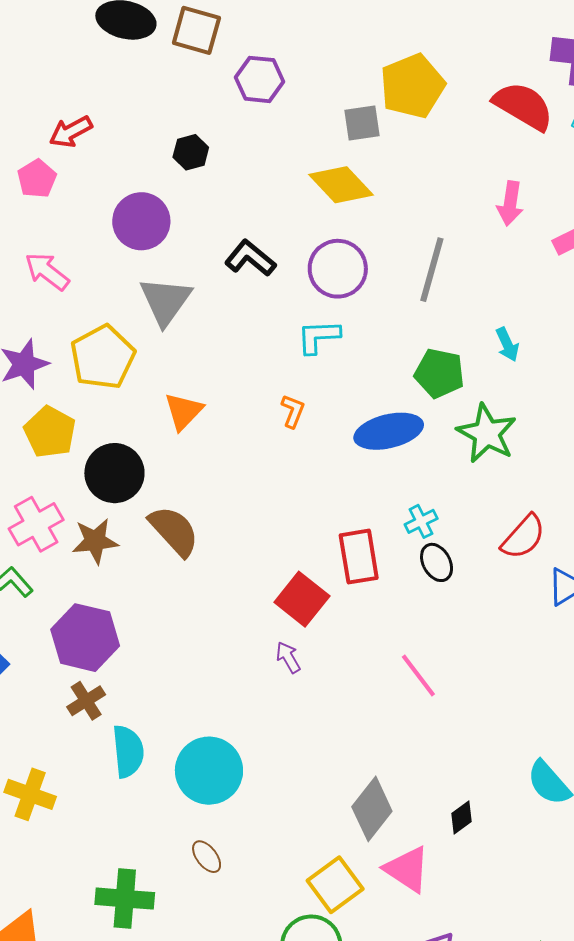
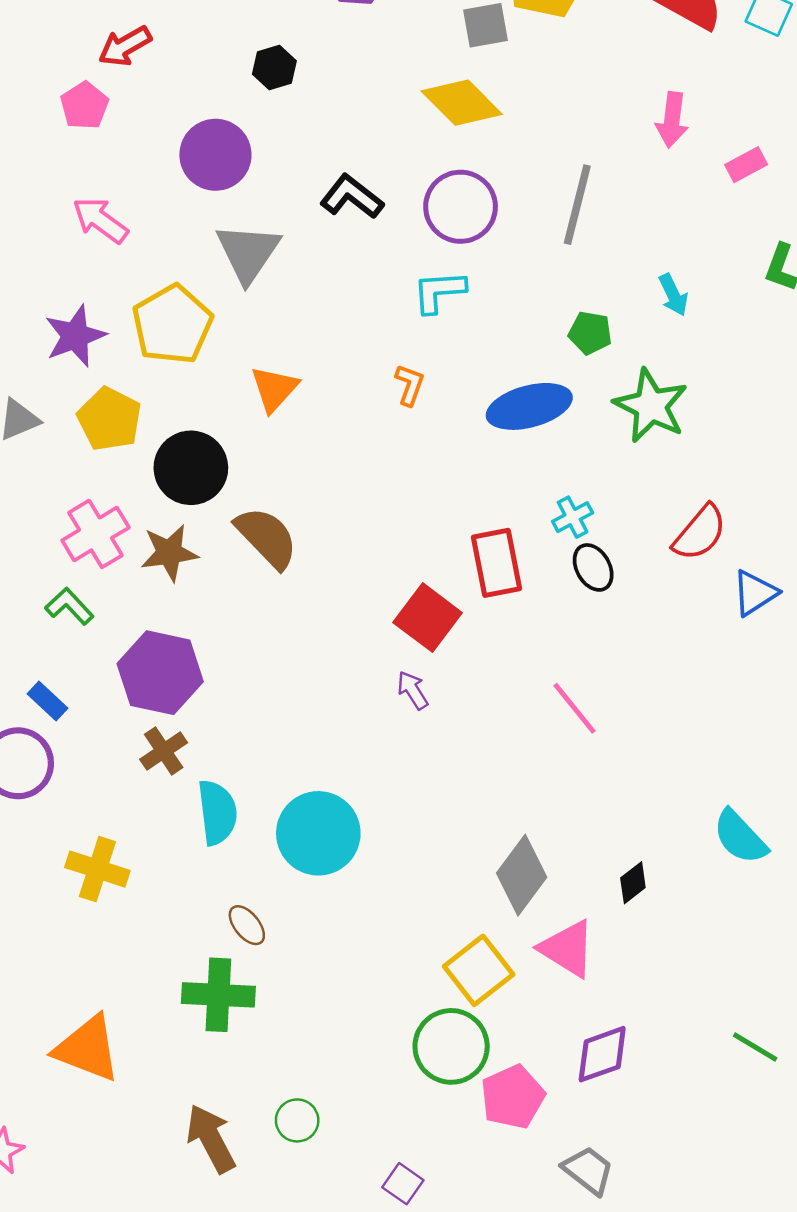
green pentagon: (439, 373) -> (590, 333), size x0.7
brown ellipse: (207, 857) -> (247, 925), moved

